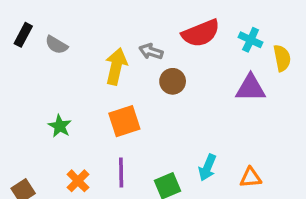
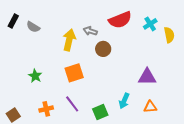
cyan cross: (251, 40) -> (150, 24), turned 32
purple triangle: (251, 88) -> (147, 77), moved
purple line: (121, 173) -> (72, 104), turned -36
orange cross: (78, 181) -> (46, 109), turned 32

